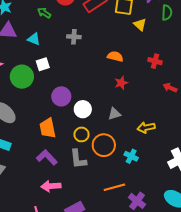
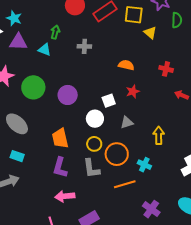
green arrow: (44, 13) -> (55, 32), moved, turned 72
white square: (43, 64) -> (109, 101), moved
purple circle: (61, 96) -> (68, 95), moved
yellow arrow: (146, 127) -> (159, 135), turned 102
purple L-shape: (47, 157) -> (60, 168), turned -120
orange line: (114, 187) -> (125, 184), moved

